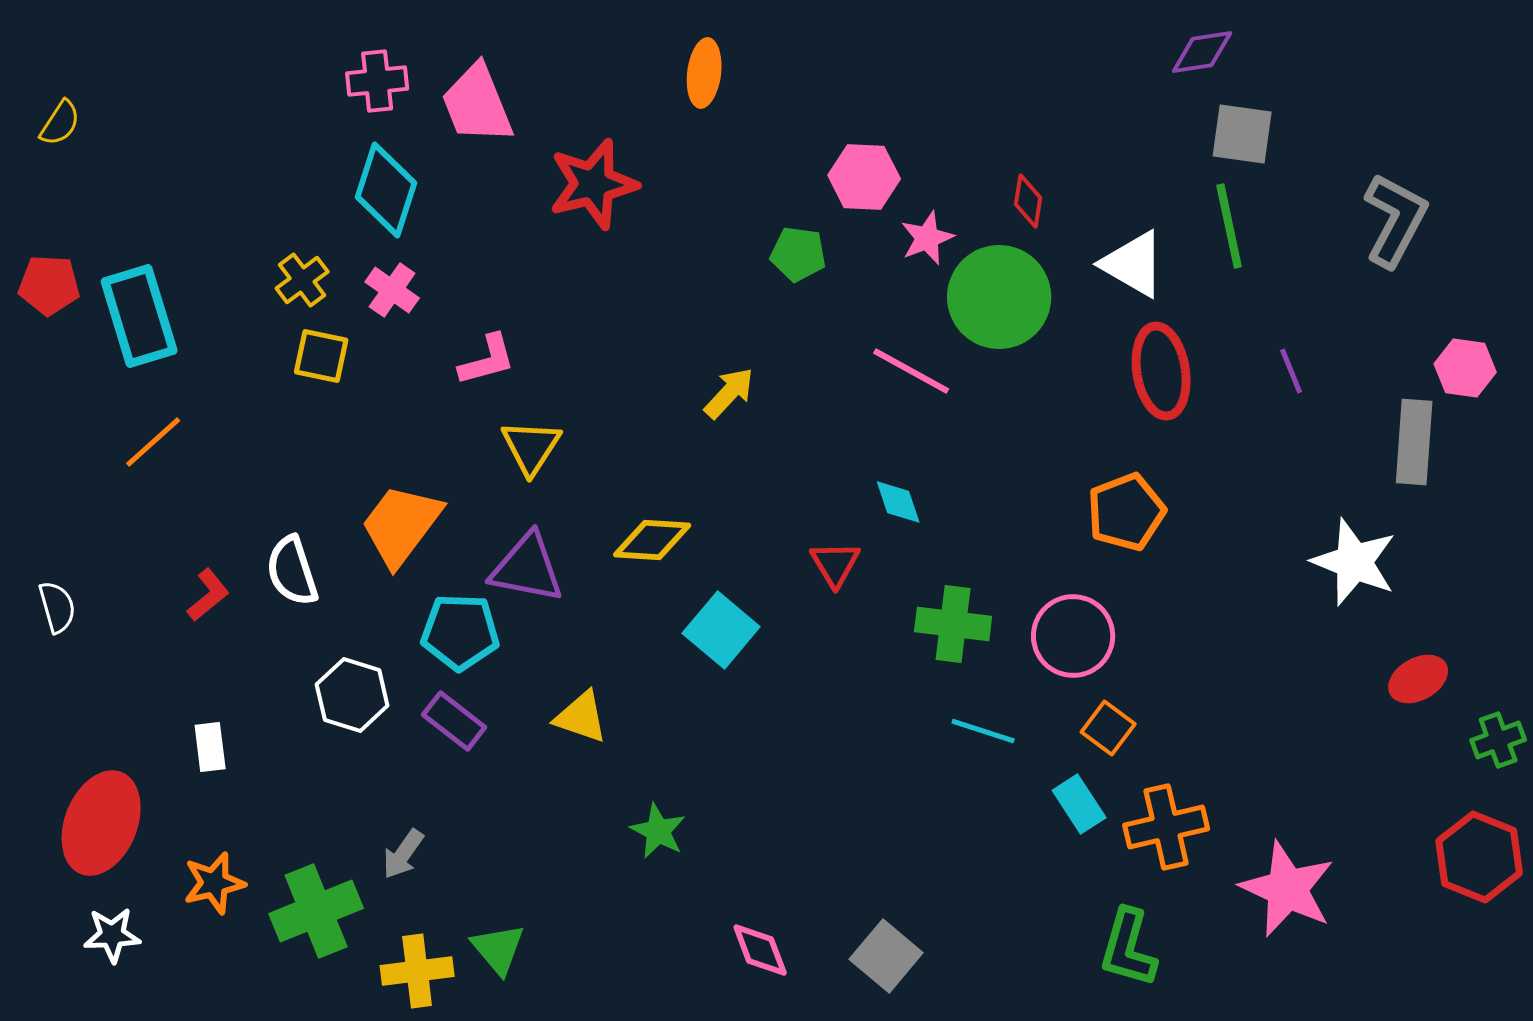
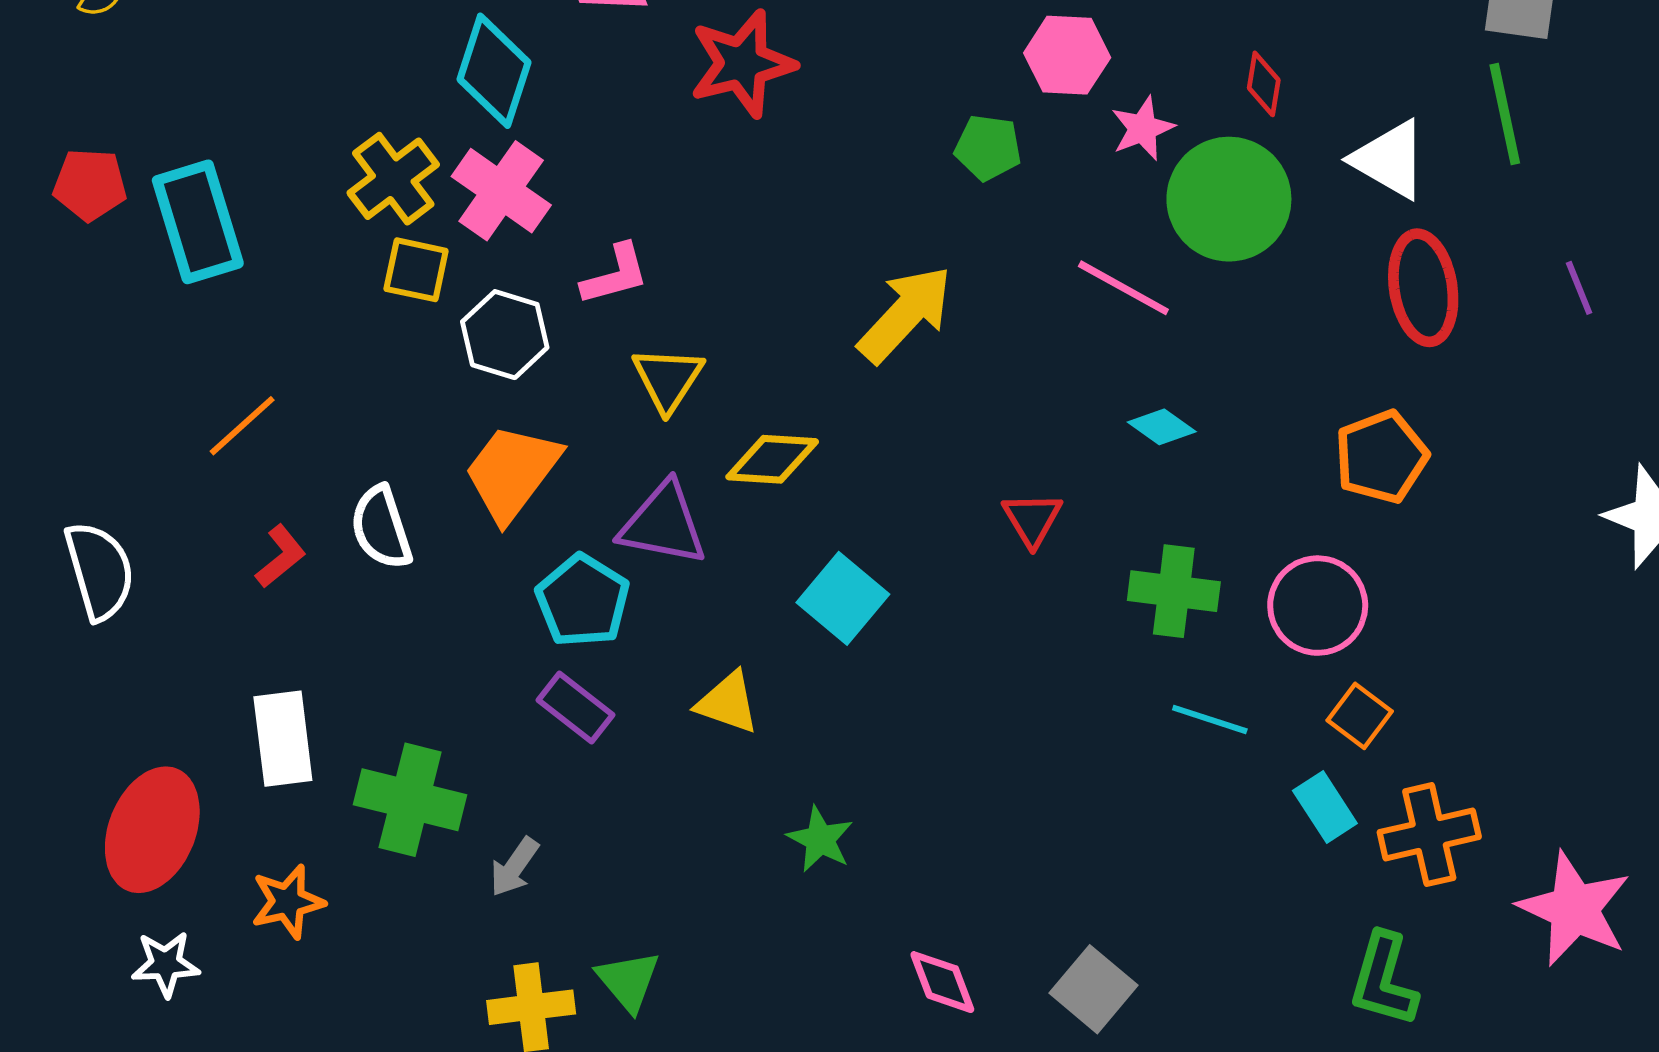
yellow cross: (302, 280) -> (393, 179), size x1.4
pink cross: (392, 290) -> (501, 191), size x1.5
yellow arrow: (729, 393) -> (905, 314), size x1.6
orange line: (153, 442) -> (242, 426), moved
cyan diamond: (898, 502) -> (1162, 427), moved, turned -36
yellow diamond: (652, 540) -> (772, 459), moved
white semicircle: (57, 607) -> (100, 571), size x1.6
cyan square: (721, 630) -> (843, 598), moved
cyan pentagon: (460, 632) -> (583, 601), turned 30
white hexagon: (352, 695) -> (505, 335), moved
white rectangle: (210, 747) -> (283, 739), size x1.6
green cross: (316, 911) -> (410, 800), moved, turned 36

